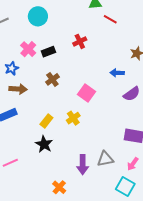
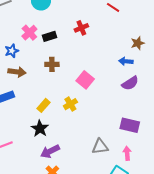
blue arrow: (117, 73) -> (126, 61), moved
brown cross: (52, 79) -> (52, 64), turned 32
pink arrow: (133, 164) -> (127, 153), turned 136
purple arrow: (83, 165) -> (50, 151), moved, turned 60

